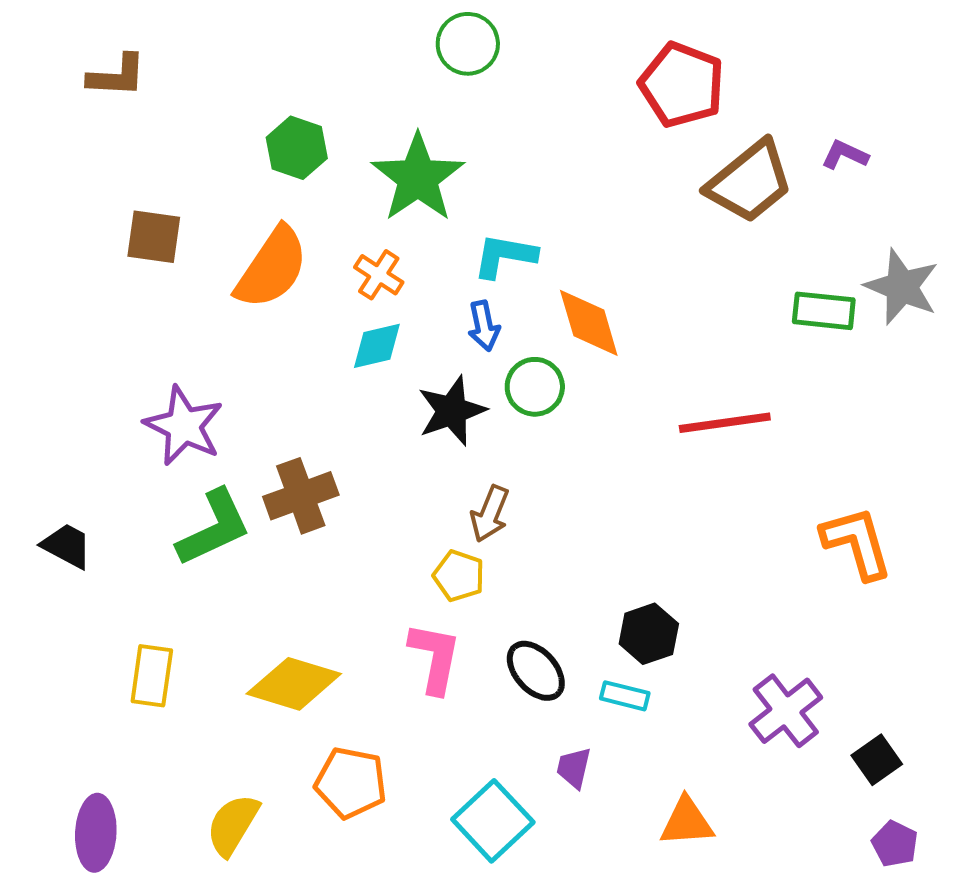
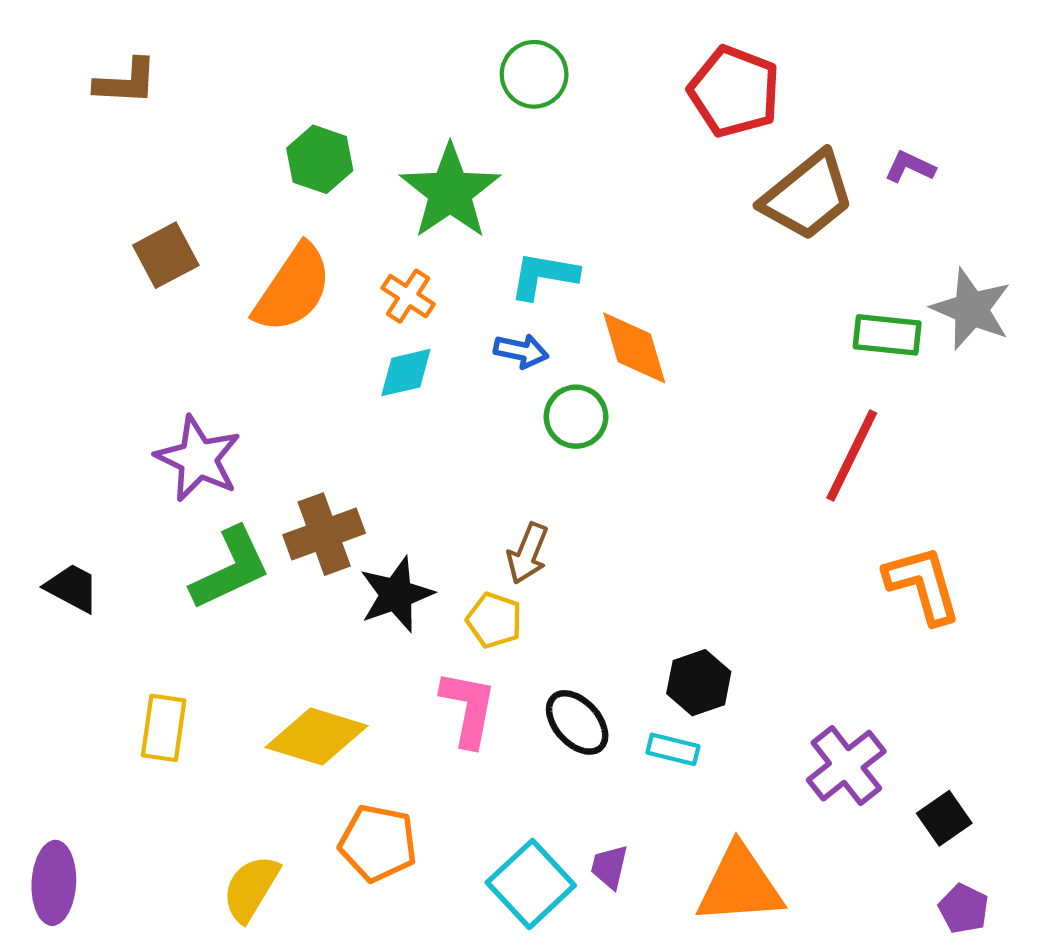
green circle: (468, 44) -> (534, 74), moved
brown square: (154, 237) -> (166, 255), turned -36
blue arrow: (484, 326) -> (521, 351), turned -66
black star: (452, 411) -> (396, 594), moved
red line: (725, 423) -> (852, 455), moved, turned -56
purple trapezoid: (574, 768) -> (609, 867), moved
orange triangle: (687, 822) -> (740, 885), size x1.5
purple ellipse: (96, 833) -> (54, 883), moved

